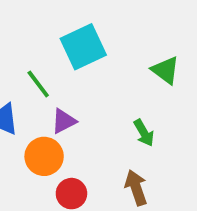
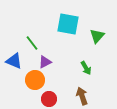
cyan square: (83, 47) -> (68, 24), moved, turned 35
green triangle: (165, 70) -> (97, 36), turned 35

